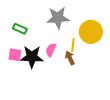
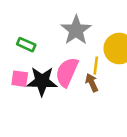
gray star: (58, 18) -> (76, 30), turned -30
pink semicircle: (51, 50) -> (67, 72), size x1.6

